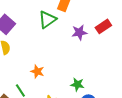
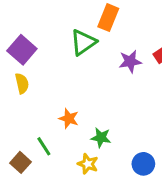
green star: (77, 84) -> (101, 138), moved

